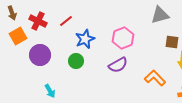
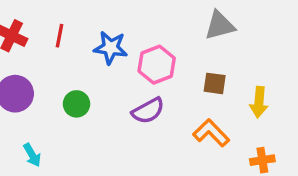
red line: (66, 21) -> (59, 36), turned -40
blue star: (85, 39) -> (111, 48), moved, turned 30
brown square: (172, 42) -> (215, 83), moved

